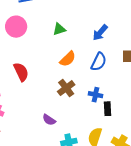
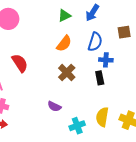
green triangle: (59, 29) -> (64, 15), moved
blue cross: (96, 95) -> (106, 60), moved
black rectangle: (107, 109) -> (100, 78), moved

